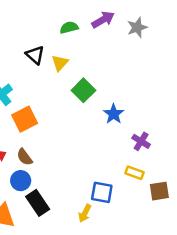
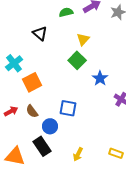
yellow triangle: (60, 63) -> (83, 39), moved
yellow rectangle: (135, 173) -> (116, 153), moved
blue circle: (21, 181) -> (50, 126), moved
blue square: (102, 192) -> (68, 108), moved

